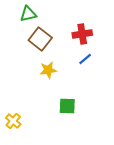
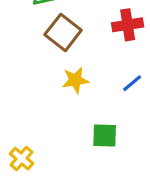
blue line: (85, 59) -> (132, 83), moved

